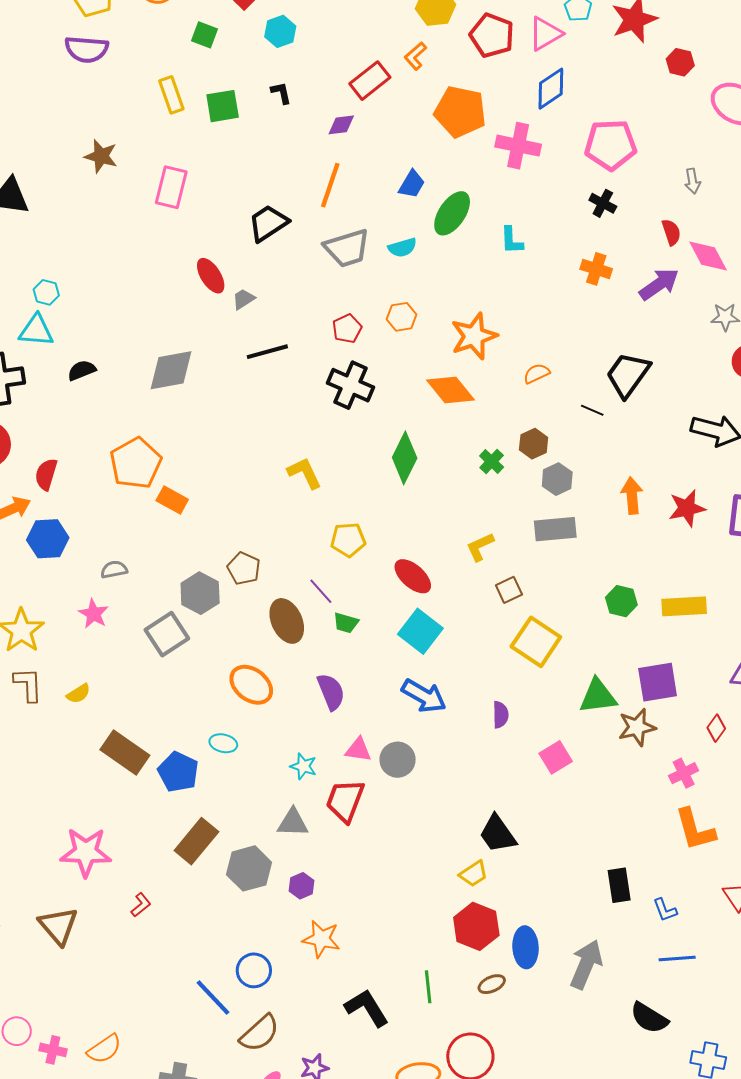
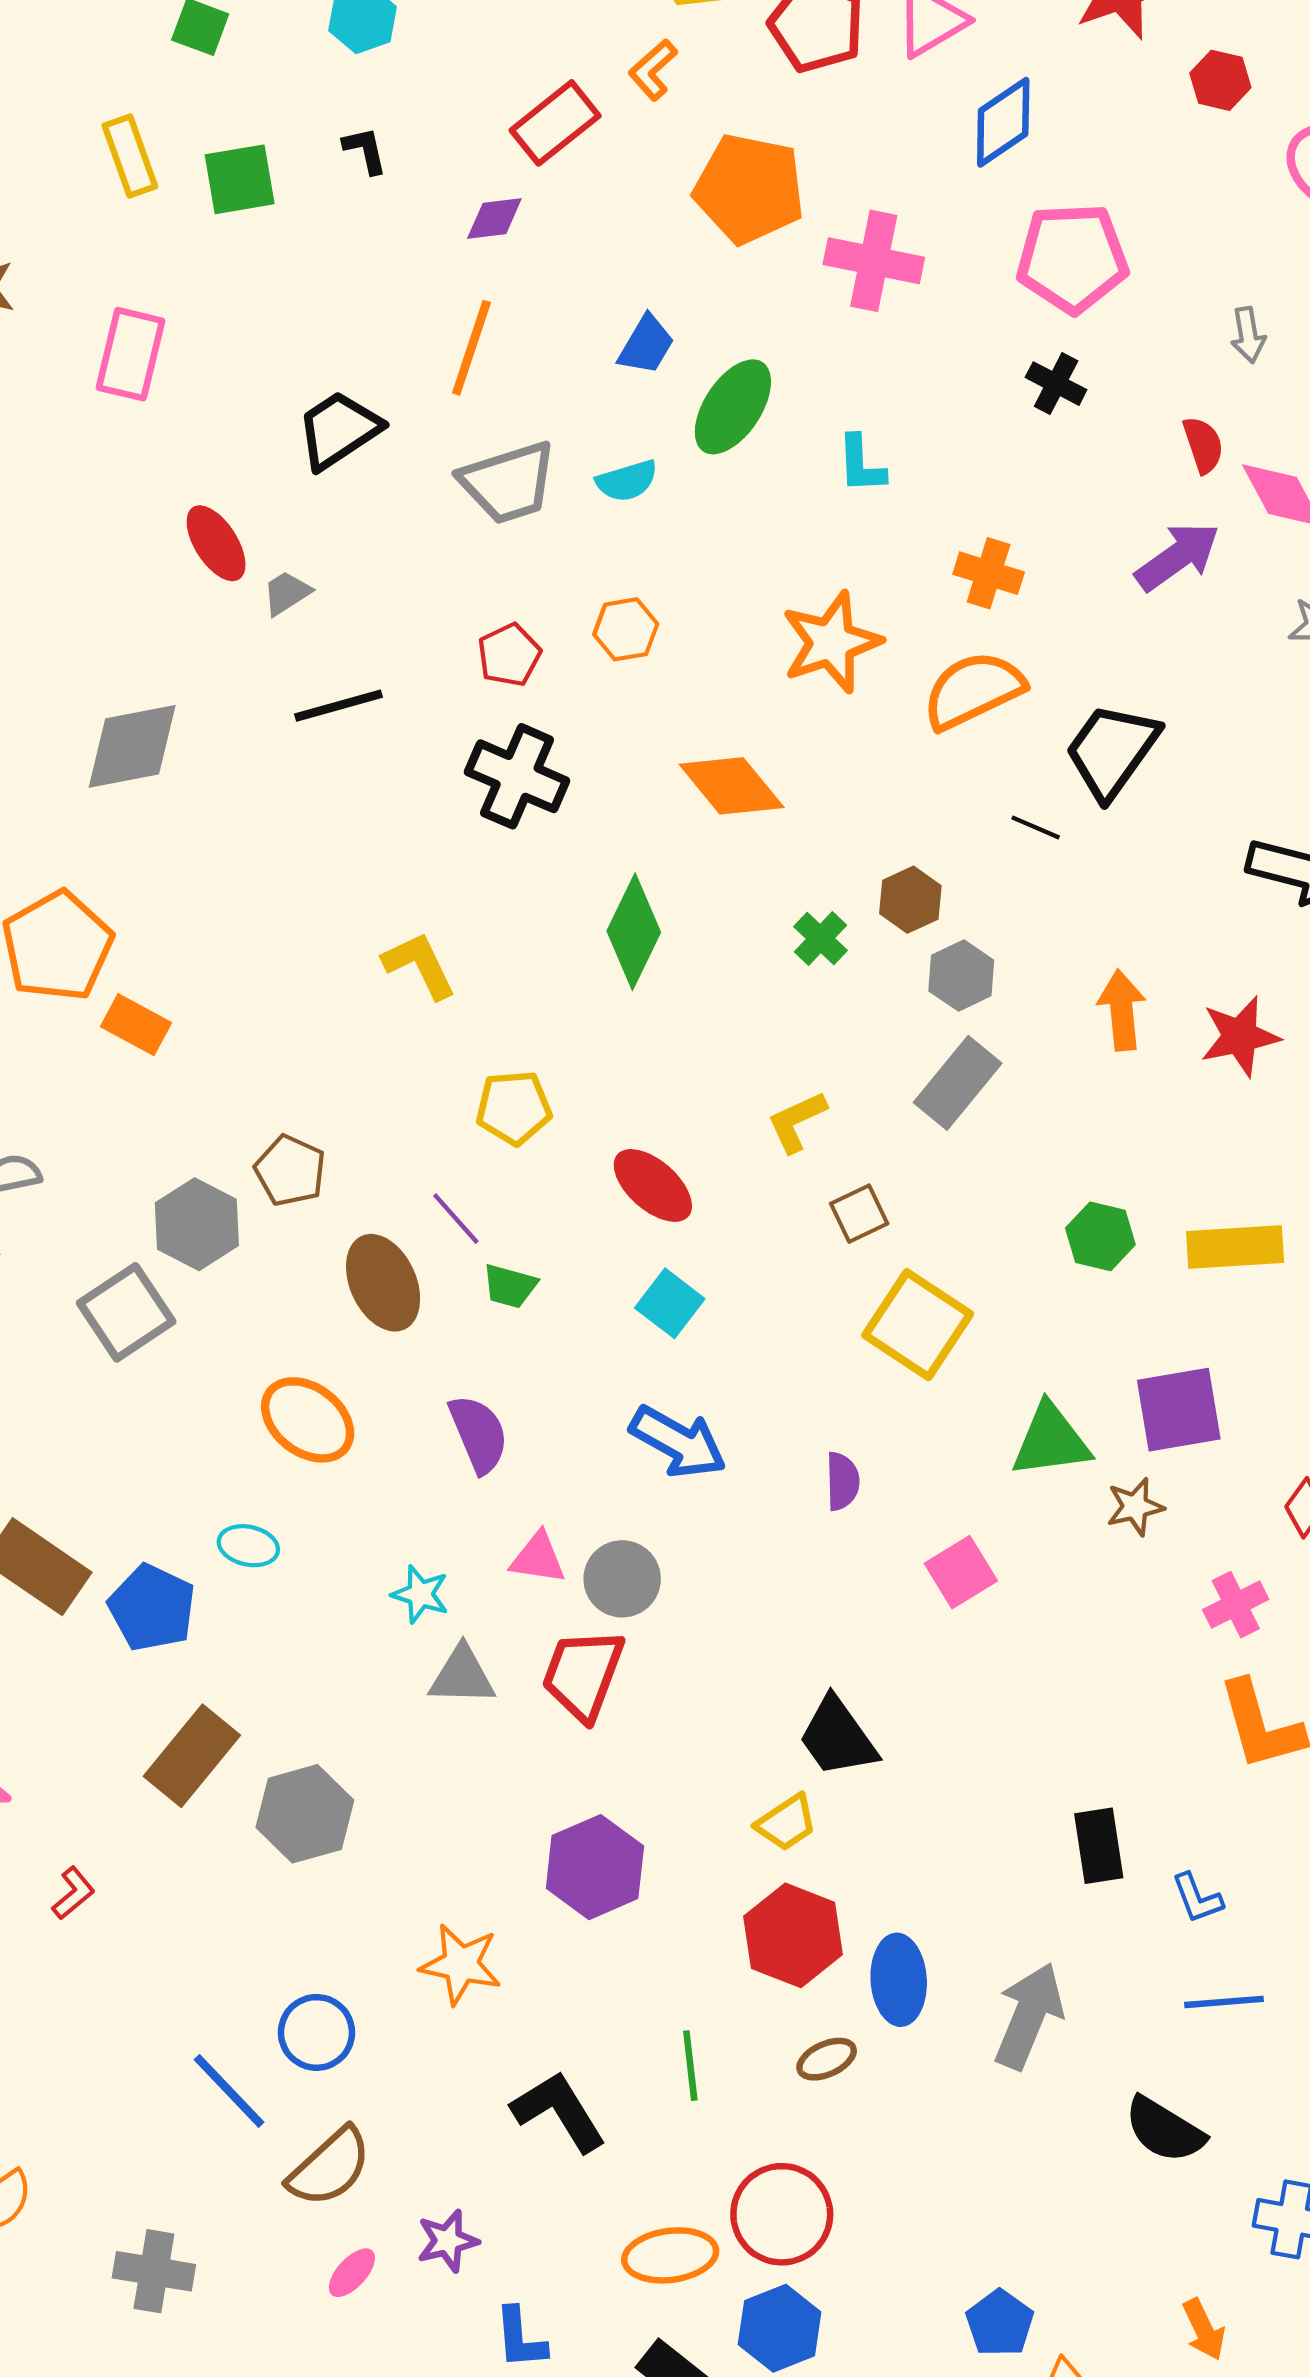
blue diamond: (551, 89) -> (1003, 122), moved
orange cross: (596, 269) -> (989, 573), moved
orange star: (474, 336) -> (831, 642), moved
orange semicircle: (537, 374) -> (973, 690), moved, size x1.8
gray rectangle: (555, 529) -> (958, 1083), turned -45
cyan square: (420, 631) -> (670, 1303), size x0.7
brown star: (637, 727) -> (1135, 1507), size x0.7
red trapezoid: (345, 801) -> (583, 1674), moved
gray triangle: (293, 823) -> (462, 1676), moved
purple hexagon: (302, 886) -> (595, 1867), moved, size x1.8

